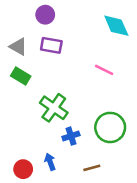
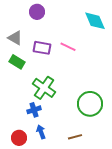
purple rectangle: (51, 45) -> (42, 48), moved
pink line: (104, 70) -> (68, 47), moved
blue cross: (71, 136) -> (34, 110), moved

